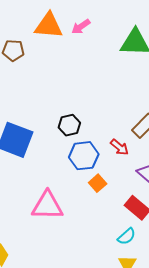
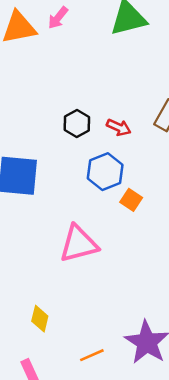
black hexagon: (69, 125) -> (77, 124), moved
red arrow: (119, 147) -> (119, 127), moved

